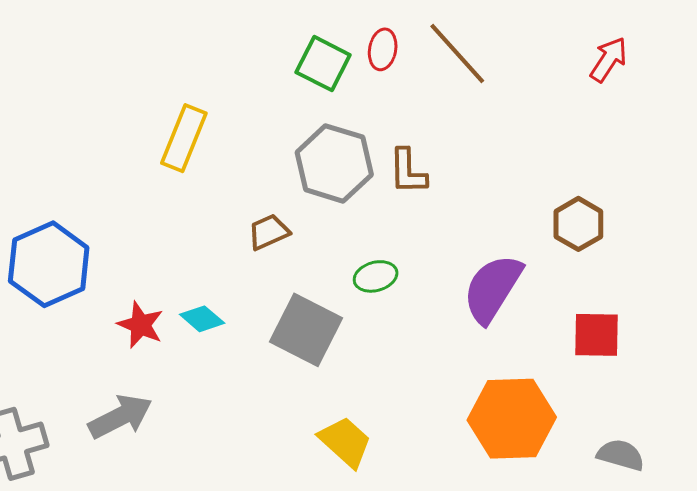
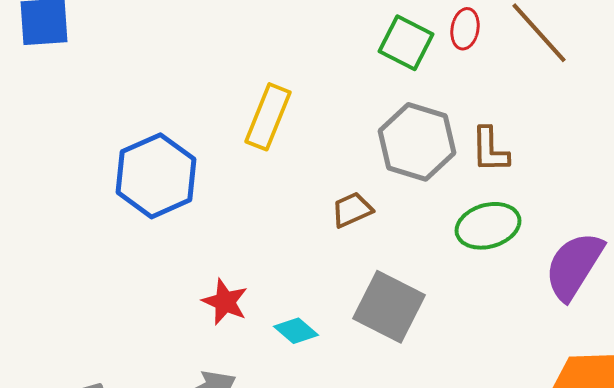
blue hexagon: (49, 264) -> (156, 176), moved
green ellipse: (376, 276) -> (488, 226), moved, size x1.5
cyan diamond: (202, 319) -> (296, 331), moved

